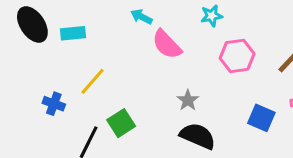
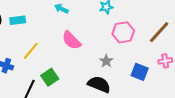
pink semicircle: (167, 44) -> (71, 40), moved
gray star: (188, 100) -> (106, 61), moved

